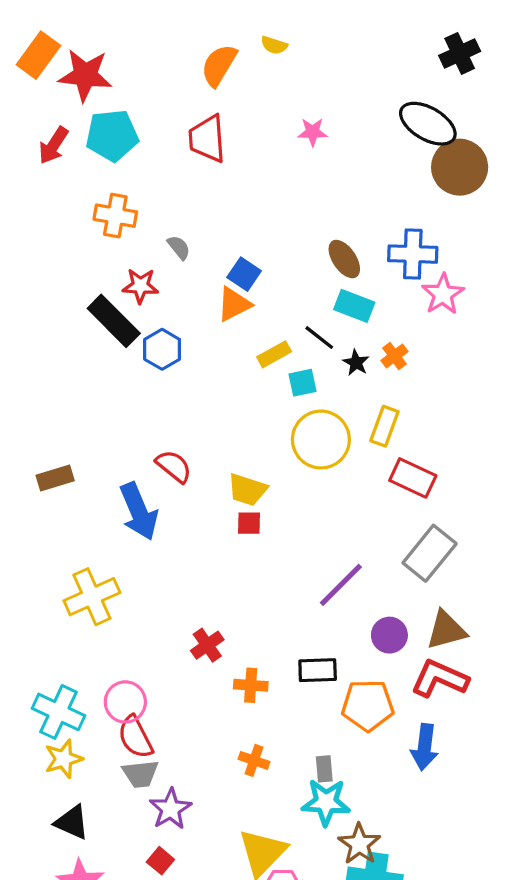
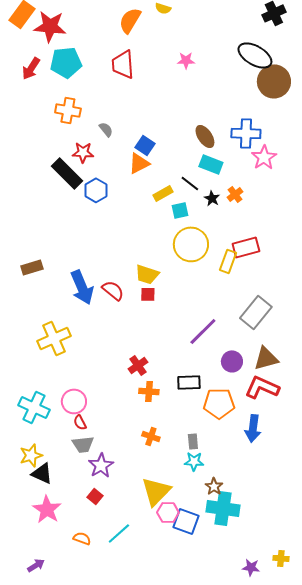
yellow rectangle: (384, 426) -> (228, 261), moved
red semicircle: (174, 466) -> (113, 290), moved
red rectangle: (413, 478) -> (246, 247), moved, turned -40
red cross: (207, 645) -> (138, 365), moved
red semicircle: (135, 737) -> (80, 422), size x0.6
yellow star: (64, 759) -> (31, 455), moved
cyan star: (326, 802) -> (194, 461), size x0.7
brown star: (359, 844) -> (214, 486), size x0.7

